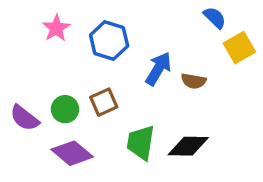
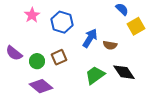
purple semicircle: (25, 118) -> (14, 53), moved
green trapezoid: (141, 143) -> (95, 75), moved, turned 45
black diamond: (188, 146) -> (124, 72), moved, turned 55

